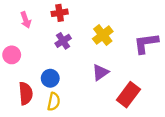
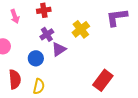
purple L-shape: (146, 43) -> (117, 17), moved
purple triangle: (100, 72) -> (59, 49), moved
blue circle: (50, 78) -> (36, 58), moved

